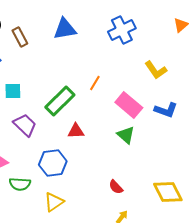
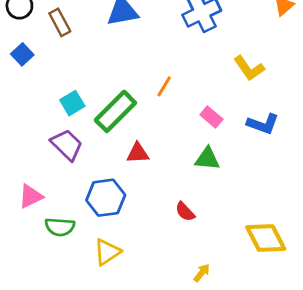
cyan square: (13, 91) -> (72, 103), moved, turned -30
pink rectangle: (129, 105) -> (211, 117), size x0.6
green triangle: (126, 135) -> (207, 159), turned -36
red semicircle: (116, 187) -> (185, 212), moved

